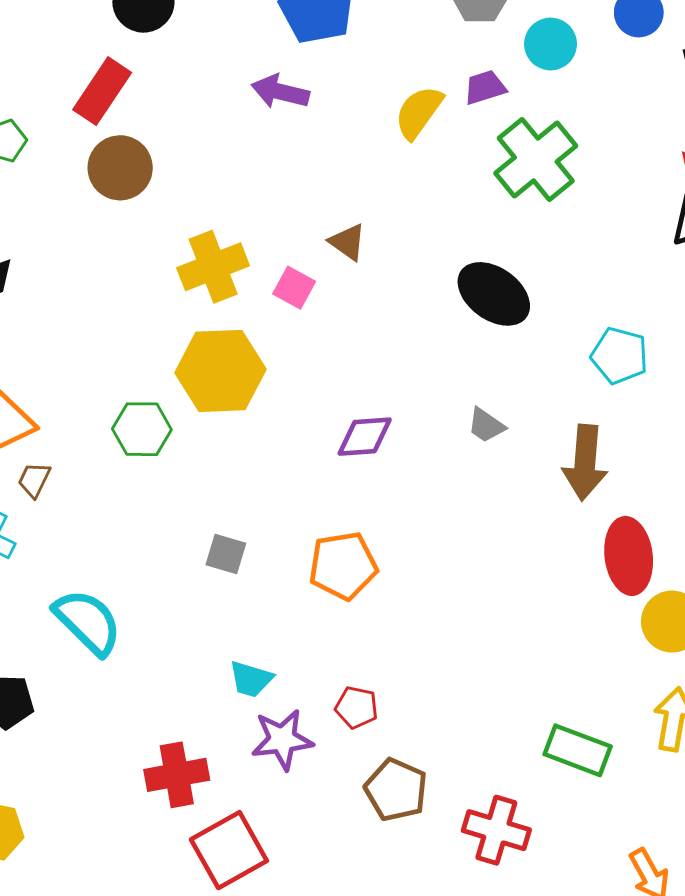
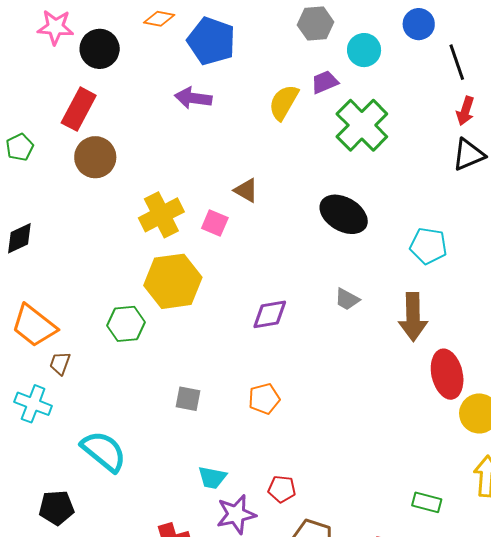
orange pentagon: (343, 566) -> (264, 399), size x0.7
green rectangle: (578, 750) -> (427, 502), size x0.7

